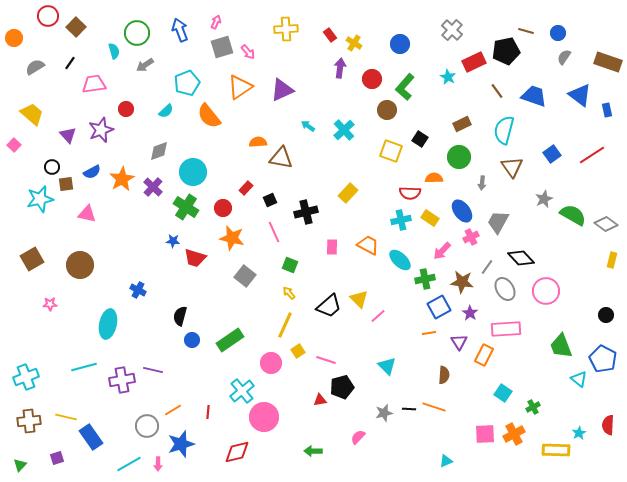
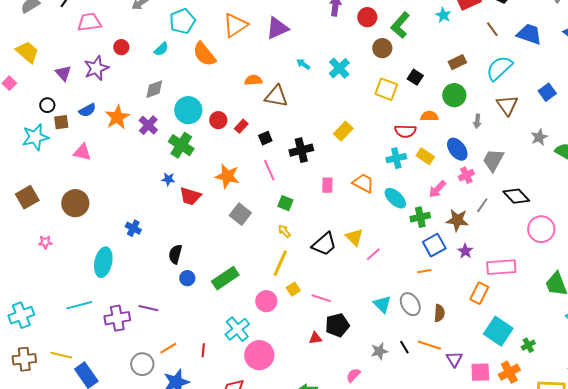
cyan semicircle: (504, 130) -> (499, 68), turned 32
red circle: (223, 208) -> (218, 120), moved
gray ellipse: (505, 289) -> (410, 304), moved
purple triangle: (459, 342) -> (454, 359), moved
cyan square: (503, 393) -> (498, 331), size x1.6
black line: (409, 409) -> (404, 347), turned 56

